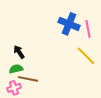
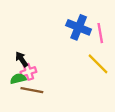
pink cross: (14, 88) -> (28, 72), moved

